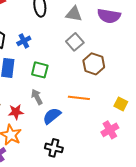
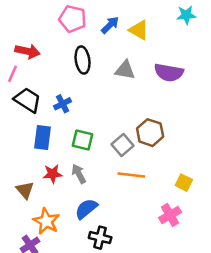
gray square: (75, 42) -> (123, 145), moved
red star: (16, 112) -> (53, 174), moved
blue semicircle: (52, 116) -> (86, 209), moved

